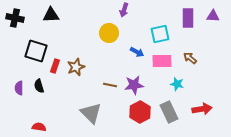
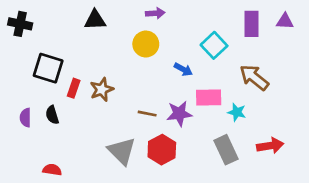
purple arrow: (124, 10) -> (155, 13), moved, turned -112
black triangle: (51, 15) -> (95, 20), moved
cyan square: (160, 34) -> (214, 45), turned -30
brown arrow: (190, 58) -> (254, 77), size x1.6
pink rectangle: (162, 61) -> (209, 98), moved
red hexagon: (140, 112) -> (162, 150), moved

